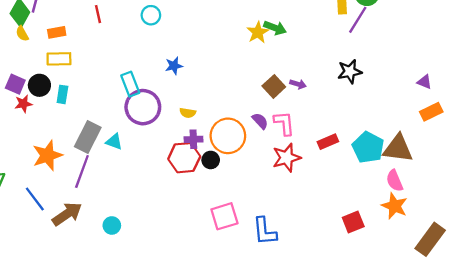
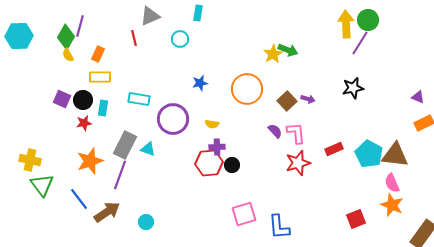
orange rectangle: (57, 32) -> (98, 54), turned -56
cyan rectangle: (130, 84) -> (139, 99), moved, turned -60
red star: (23, 104) -> (84, 123), moved
orange circle: (228, 136) -> (247, 89), moved

